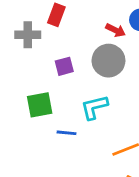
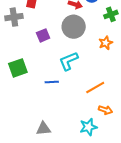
green square: (40, 105) -> (18, 68), moved

